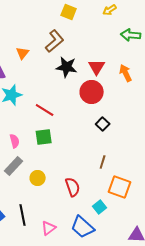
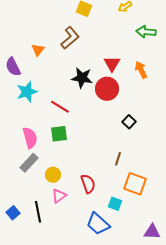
black star: (67, 67) -> (82, 78), moved
black square: (103, 124) -> (129, 122), moved
pink semicircle: (15, 141) -> (30, 138), size x1.5
cyan square: (100, 207) -> (115, 204), turned -32
pink triangle: (49, 228) -> (59, 196), moved

